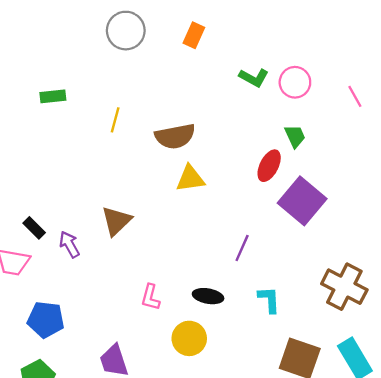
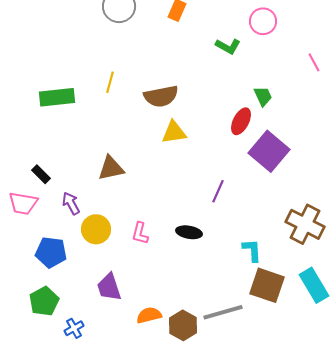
pink circle: (295, 82) -> (263, 21), moved
green rectangle: (53, 96) -> (57, 97), moved, size x1.6
brown triangle: (116, 221) -> (111, 168), turned 32
purple arrow: (69, 244) -> (71, 203), moved
cyan L-shape: (269, 300) -> (252, 250), moved
yellow circle: (189, 338) -> (96, 229), moved

